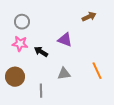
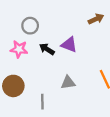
gray circle: (22, 22) -> (30, 26), moved
black arrow: (41, 52) -> (47, 49), moved

